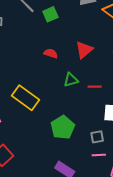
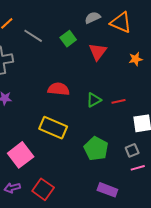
green square: (50, 14) -> (68, 39), moved
red triangle: (84, 50) -> (98, 52), moved
red semicircle: (51, 53) -> (59, 89), moved, size x1.5

